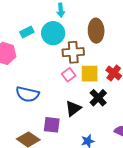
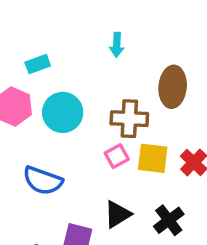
cyan rectangle: (27, 32) -> (38, 64), moved
cyan circle: (53, 33) -> (63, 112), moved
black cross: (98, 98) -> (169, 220), moved

